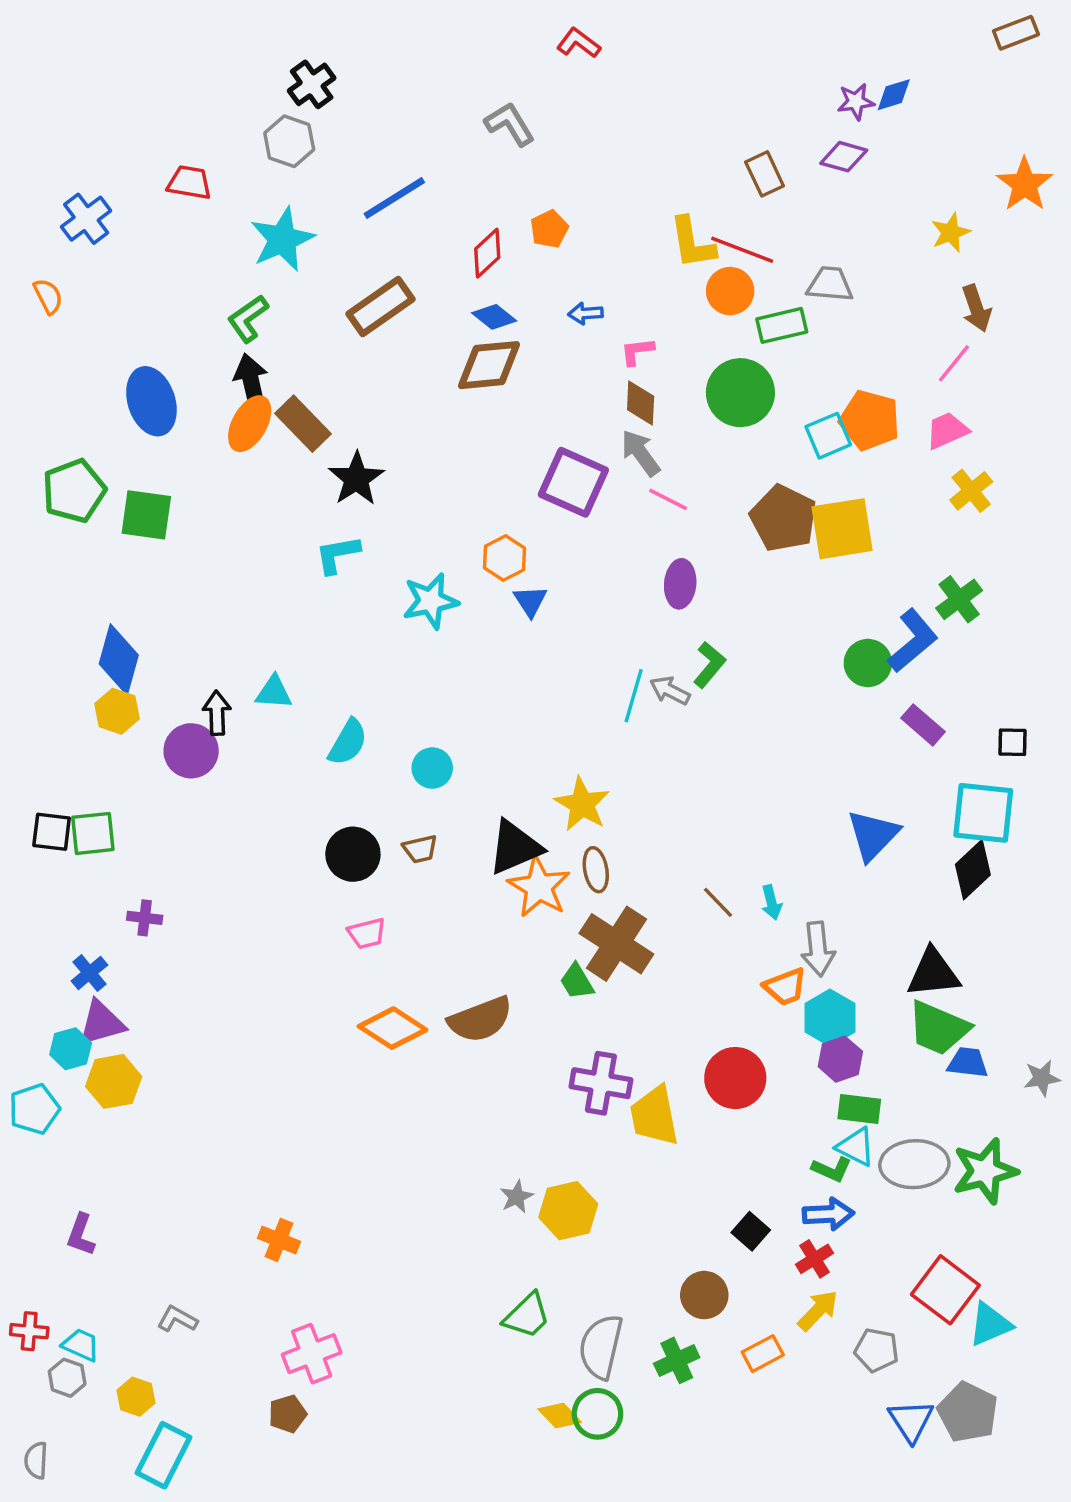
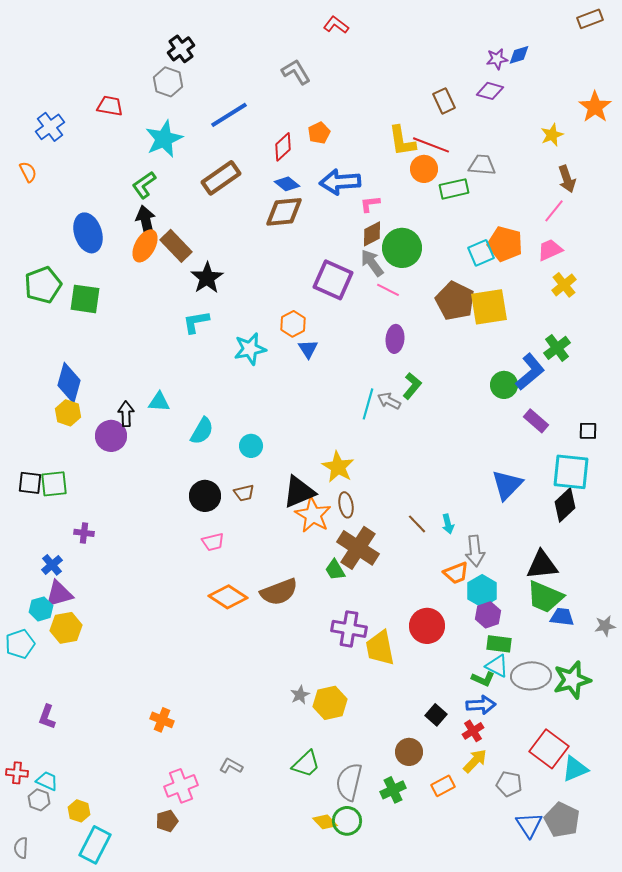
blue arrow: (585, 313) -> (340, 182), size x2.0
green circle: (740, 393) -> (402, 248), moved
brown diamond: (641, 403) -> (372, 234), turned 60
gray L-shape: (177, 1319) -> (231, 766), moved

